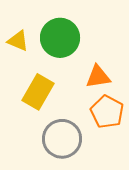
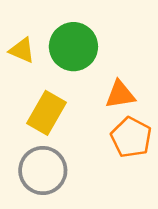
gray circle: (62, 139) -> (43, 171), moved

